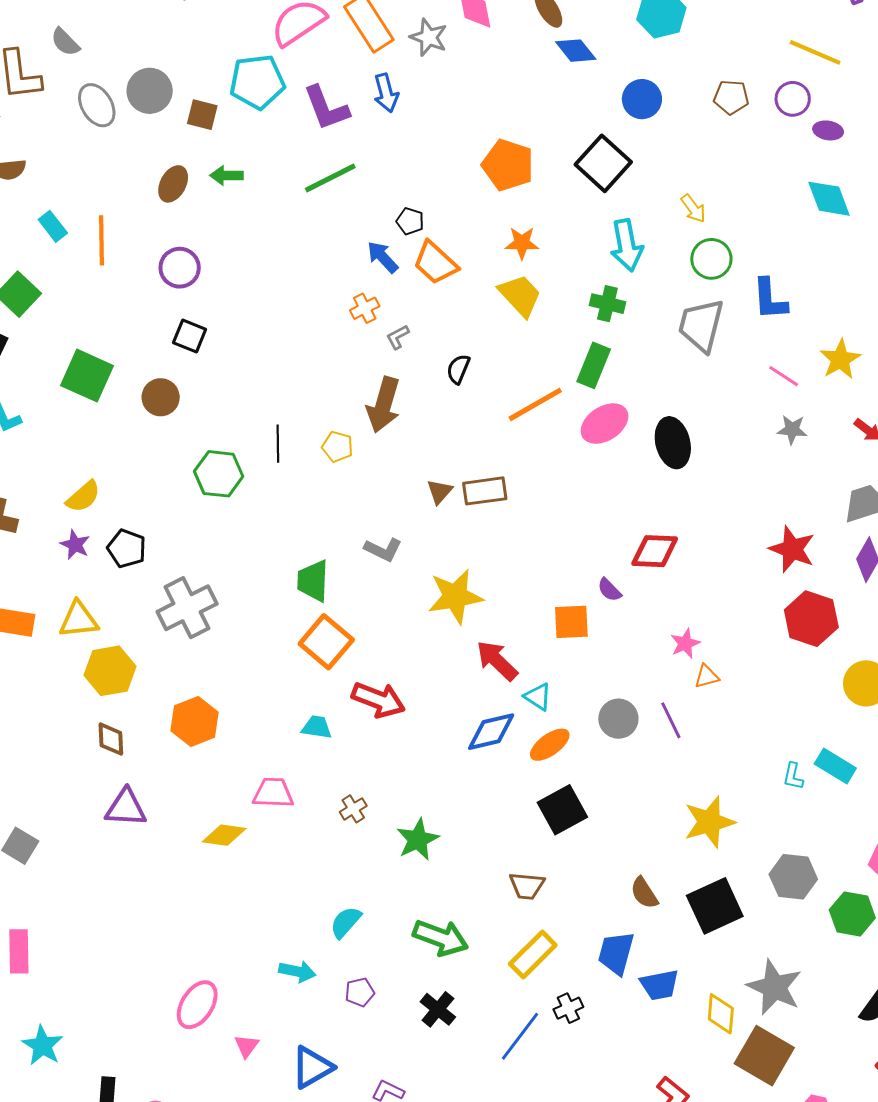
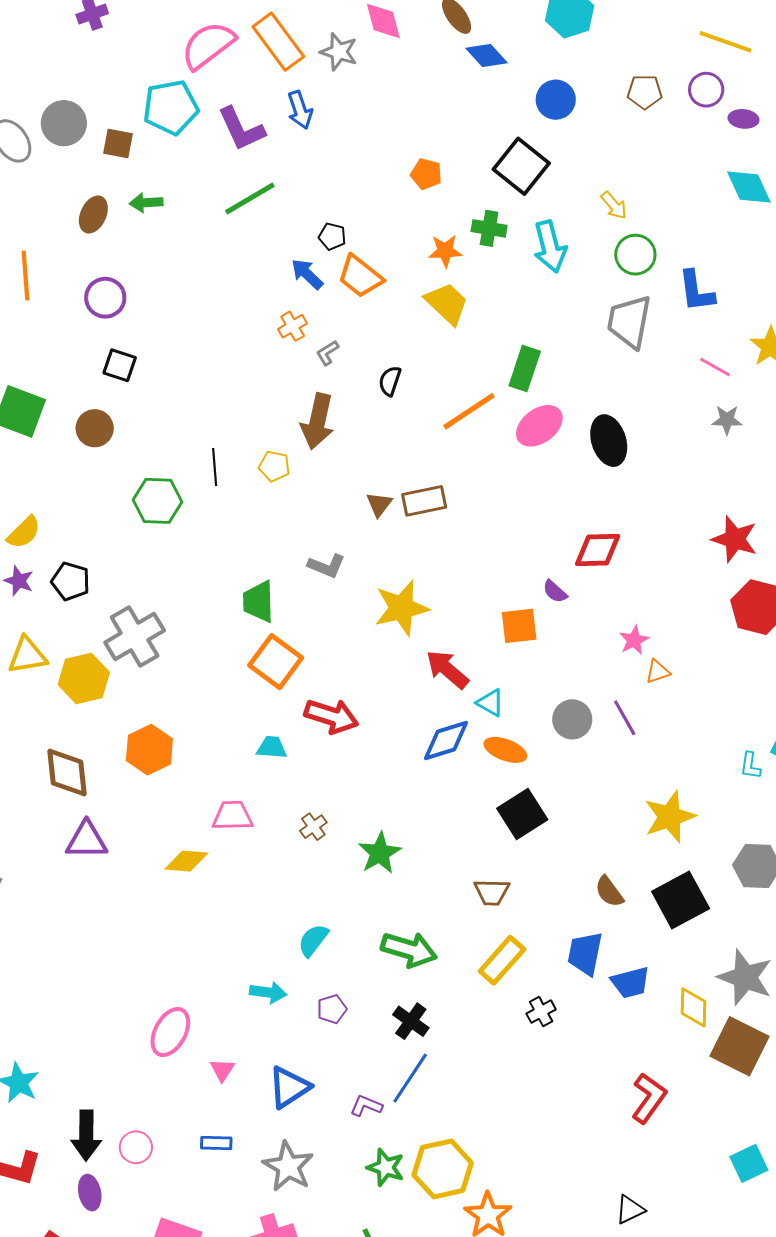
orange pentagon: (508, 165) -> (426, 174), size x0.6
green cross: (607, 304) -> (489, 228), moved
yellow hexagon: (110, 671) -> (84, 678), moved
brown diamond: (111, 739) -> (67, 773), size x1.5
orange ellipse: (550, 745) -> (505, 750), turned 60
blue line: (520, 1036) -> (410, 1078), moved

